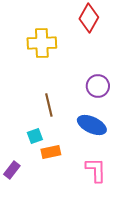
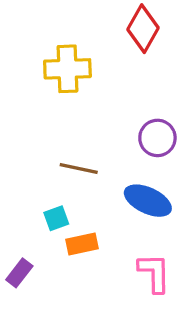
brown line: (49, 105) -> (79, 168), turned -65

